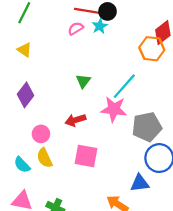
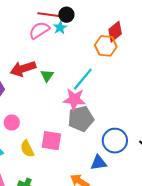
pink semicircle: (76, 29) -> (39, 30), size x1.5
red arrow: (75, 120) -> (23, 69), moved, size x1.4
gray pentagon: (147, 127) -> (81, 119), moved
yellow semicircle: (45, 158) -> (27, 149), moved

